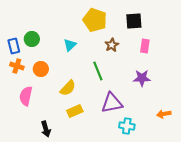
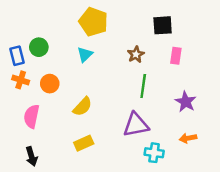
yellow pentagon: (95, 20) -> (93, 22), moved
green line: (98, 71) -> (143, 86), moved, turned 30
purple star: (142, 78) -> (186, 102), moved, turned 30
yellow rectangle: (75, 111) -> (84, 143), moved
orange arrow: (164, 114) -> (188, 138), moved
black arrow: (46, 129) -> (32, 156), moved

